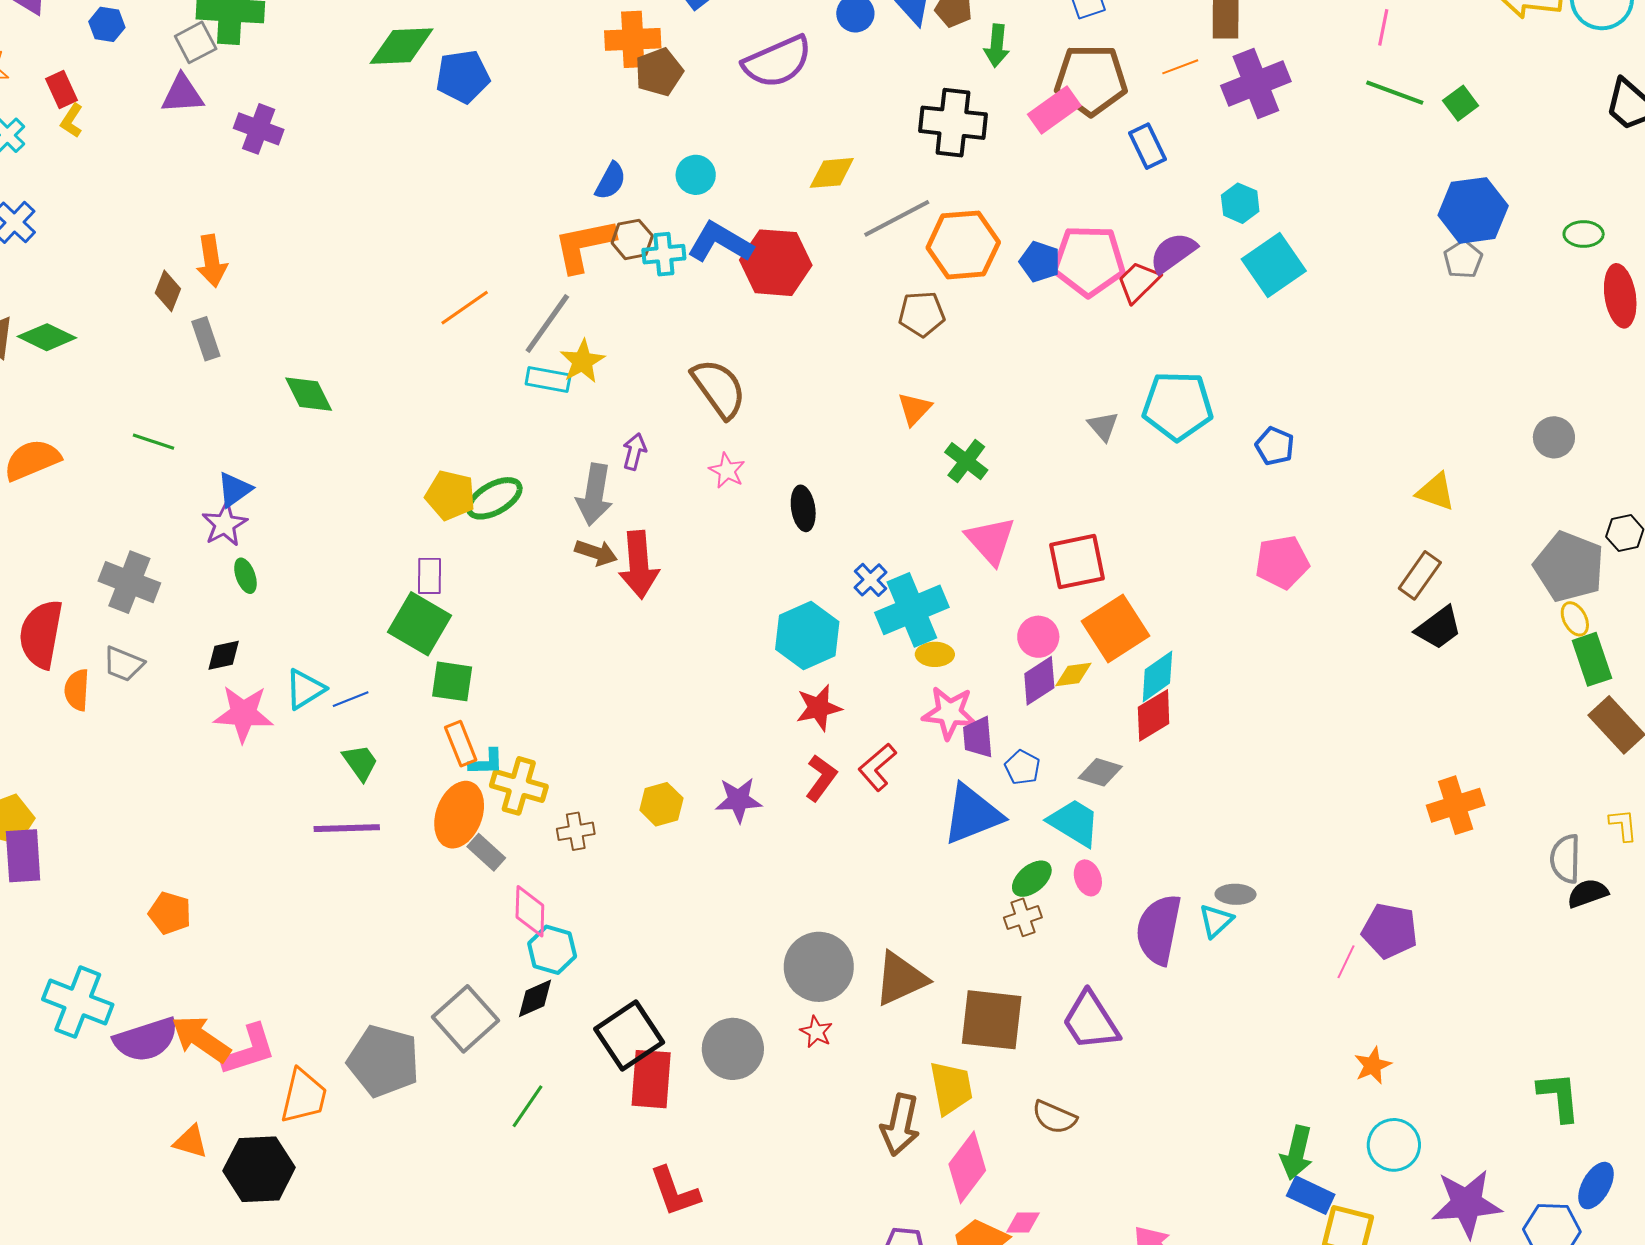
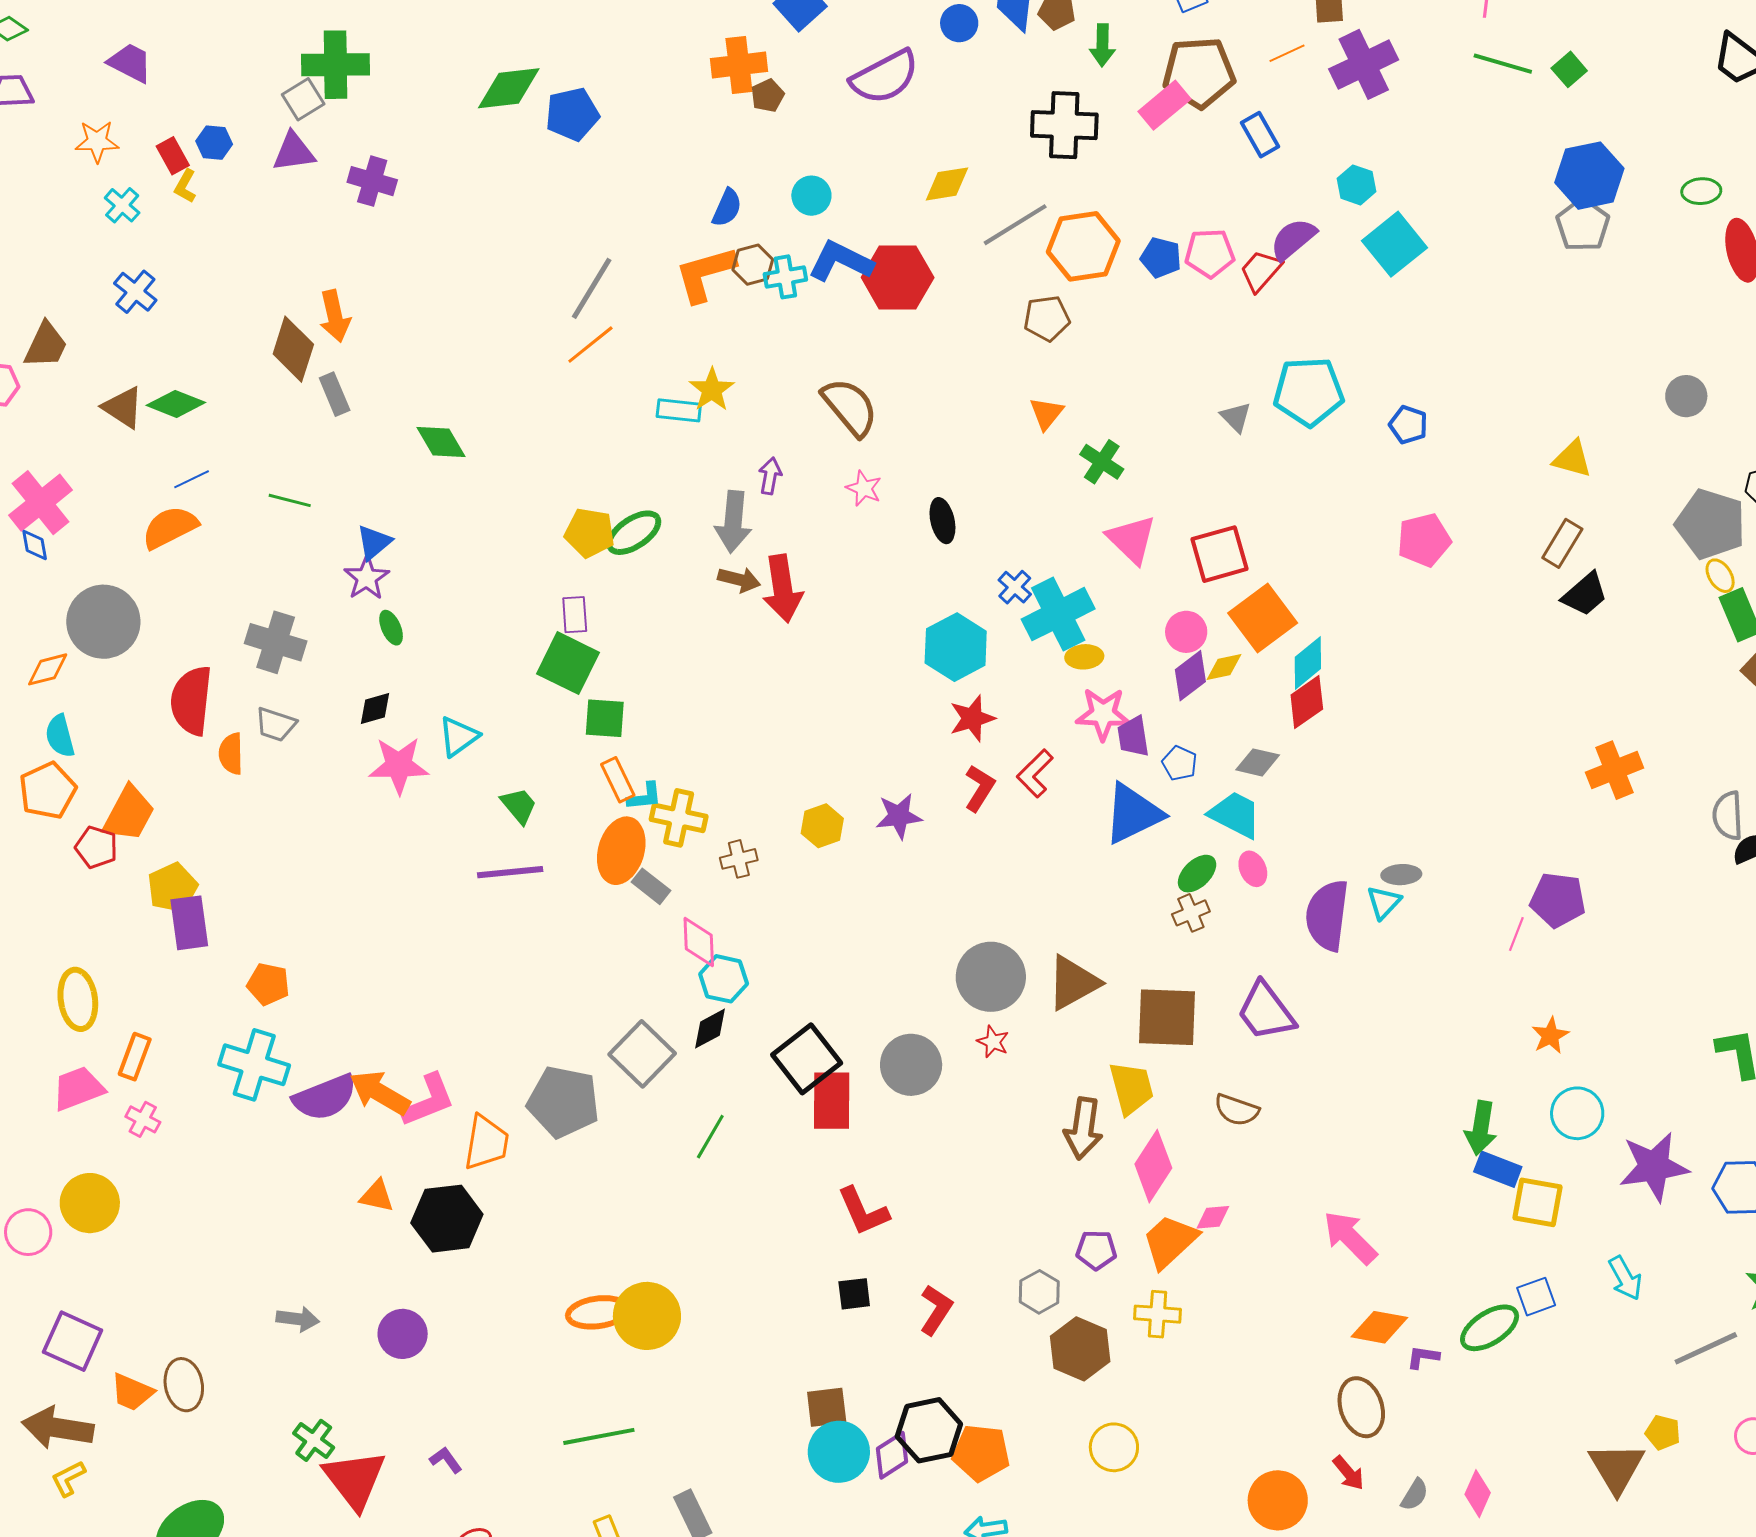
blue hexagon: (107, 24) -> (214, 143), moved
brown pentagon: (659, 72) -> (768, 96), size x0.7
gray pentagon: (1463, 259) -> (1583, 225), size x1.4
pink pentagon: (1089, 261) -> (1210, 253), size x0.7
brown diamond: (168, 291) -> (293, 349), size x1.6
gray line: (547, 324) -> (592, 288), moved
blue line: (351, 699) -> (192, 479), moved
orange pentagon: (170, 913) -> (268, 984), moved

